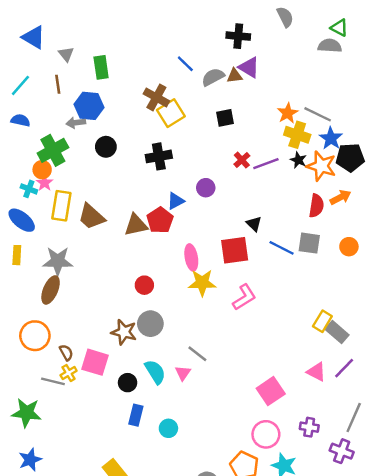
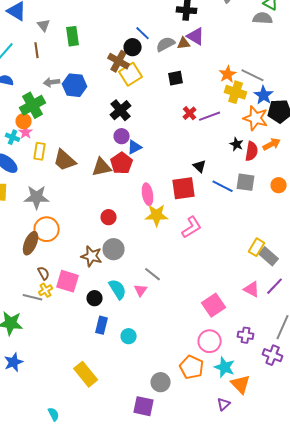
blue hexagon: (89, 106) -> (75, 85), moved
black circle: (106, 147) -> (133, 47), moved
black cross: (159, 156) -> (121, 110), turned -30
black star: (298, 160) -> (237, 144), moved
purple circle: (206, 188) -> (122, 136), moved
yellow rectangle: (61, 206) -> (40, 151), size x0.7
brown ellipse: (51, 290) -> (31, 243), moved
orange circle: (35, 336) -> (47, 229), moved

